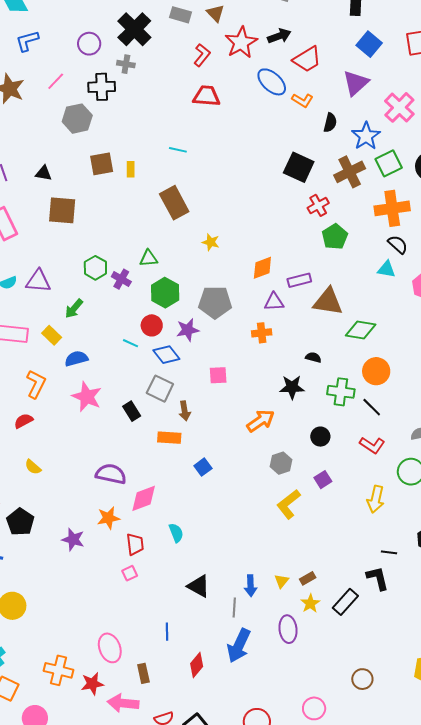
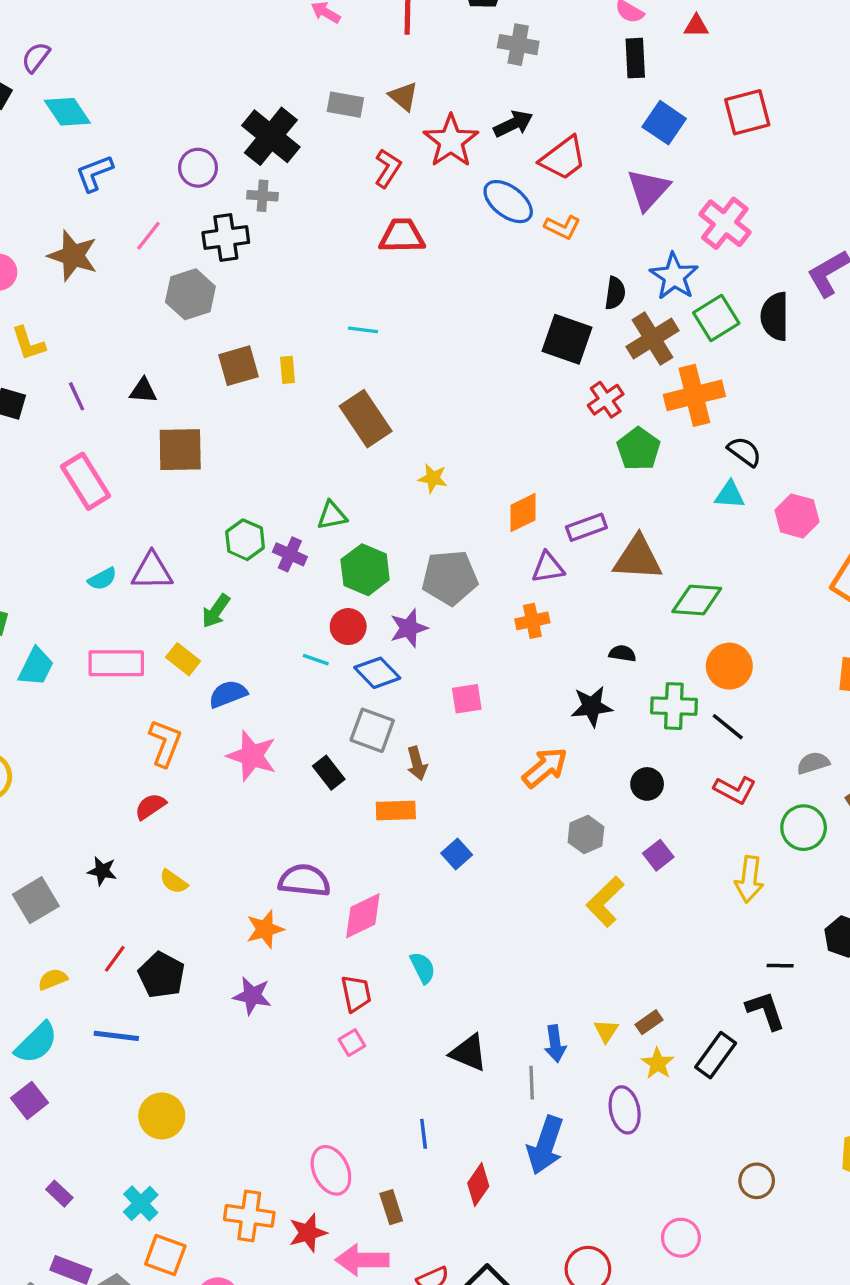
black semicircle: (330, 123) -> (615, 293), moved
orange cross: (392, 208) -> (694, 395), moved
orange star: (108, 518) -> (265, 929), moved

